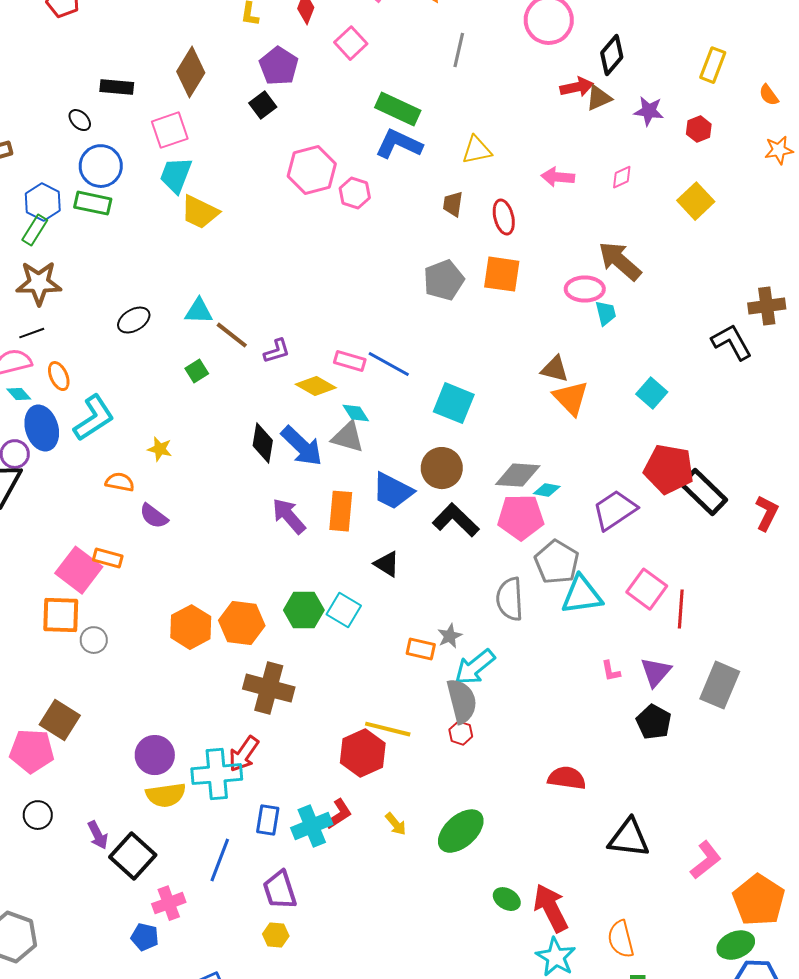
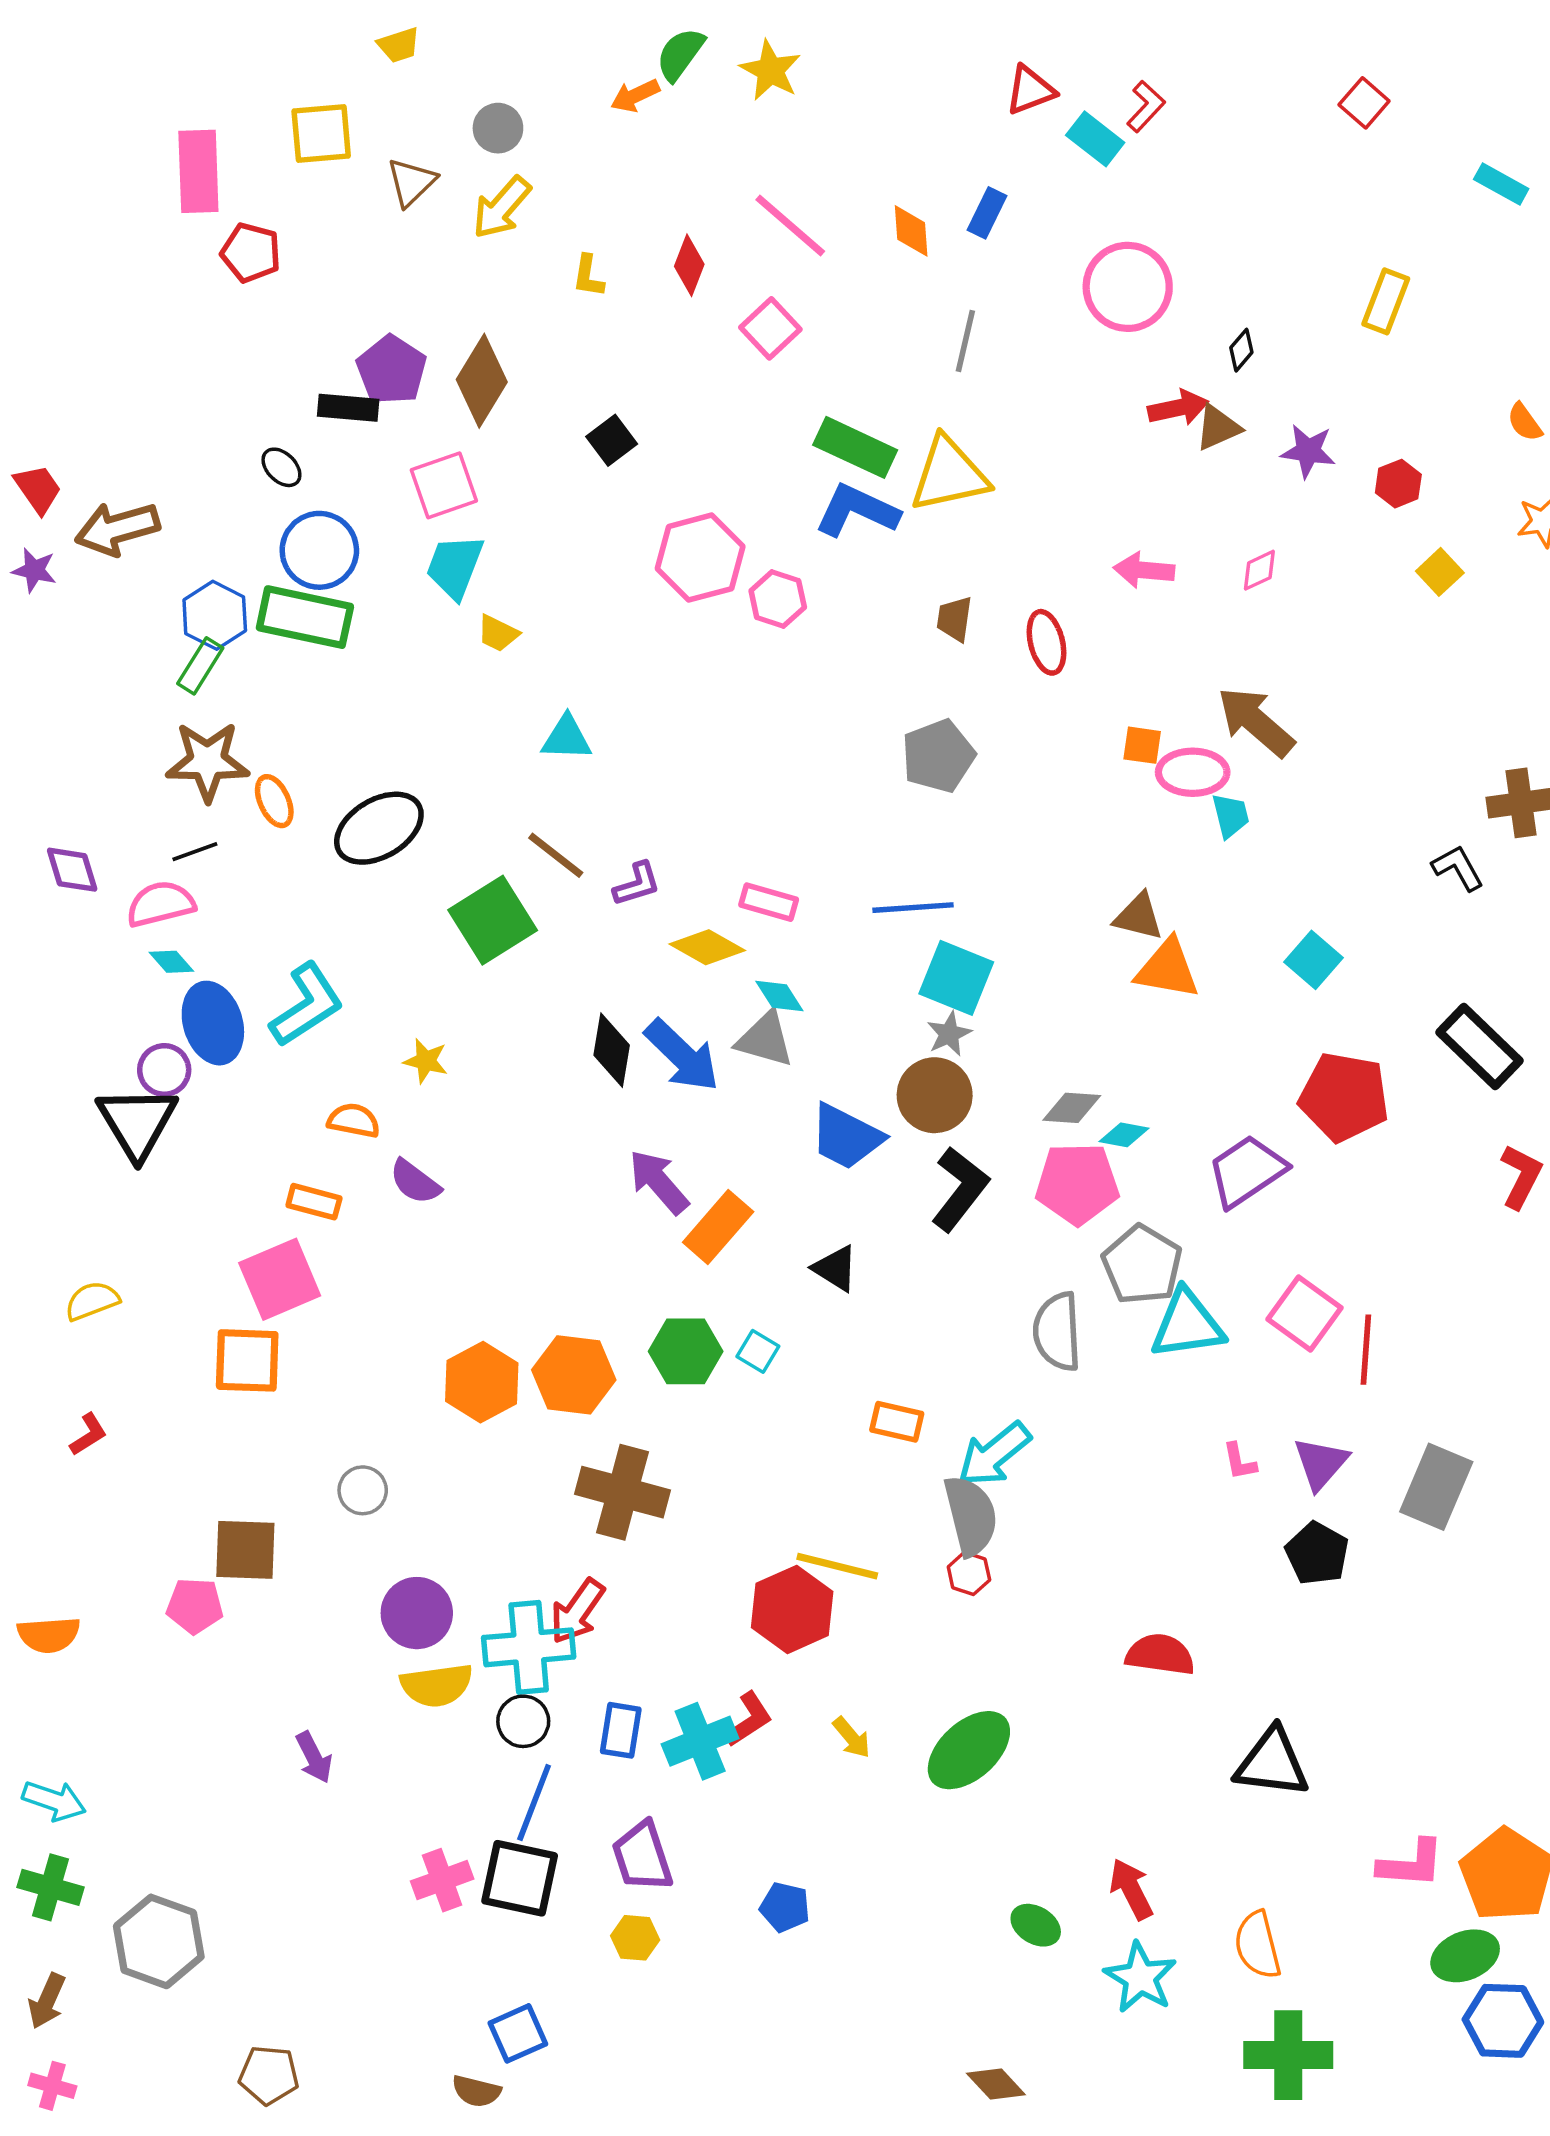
black diamond: (612, 55) -> (1241, 350), size x0.6
yellow rectangle: (713, 65) -> (1386, 301), moved
purple pentagon: (279, 66) -> (392, 370), moved
yellow triangle: (477, 150) -> (949, 475), moved, size x1.5
yellow square: (696, 201) -> (1440, 572), moved, size x0.7
green rectangle: (93, 203) -> (305, 617), size x1.4
yellow trapezoid: (200, 212) -> (498, 633), size x0.6
orange square: (502, 274) -> (1142, 745), moved, size x0.6
cyan triangle: (199, 311) -> (567, 738), moved
black ellipse: (134, 320) -> (379, 828), size x1.5
black L-shape: (732, 342) -> (1458, 868), size x0.7
blue line: (389, 364) -> (913, 908), moved, turned -33
green square: (197, 371) -> (493, 920), size x2.0
orange ellipse: (59, 376) -> (274, 801), moved
orange triangle: (571, 398) -> (1167, 969), turned -36
gray diamond: (518, 475) -> (1072, 1108), size x0.7
black rectangle: (704, 492) -> (1480, 1046), moved
orange rectangle: (341, 511) -> (718, 1227), moved, turned 36
black L-shape: (456, 520) -> (960, 1189), turned 84
orange rectangle: (108, 558) -> (314, 1202), moved
pink square: (79, 570) -> (280, 1279), turned 30
cyan square: (344, 610) -> (758, 1351), size x0.7
gray star: (450, 636) -> (949, 1034), moved
gray circle: (94, 640) -> (363, 1490), moved
brown square: (60, 720) -> (245, 1550), turned -30
pink pentagon: (32, 751) -> (195, 1606), size x0.7
black circle: (38, 815) -> (523, 1721), moved
black square: (133, 856) -> (520, 1878), moved, turned -30
pink L-shape: (706, 860) -> (1411, 1864), moved, turned 42
green ellipse: (507, 899) -> (1036, 1925), moved
red arrow: (551, 908) -> (1131, 1889), size x0.7
blue pentagon: (145, 937) -> (785, 1907), moved

